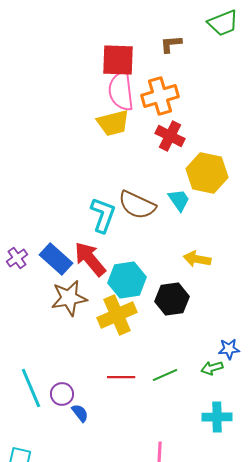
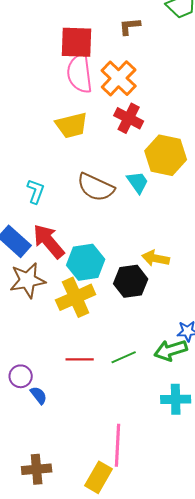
orange cross: (160, 96) -> (119, 78), turned -30
yellow trapezoid: (113, 123) -> (72, 125), moved
cyan L-shape: (103, 215) -> (36, 191), moved, size x0.7
yellow arrow: (197, 259) -> (156, 258), moved
green arrow: (212, 368) -> (171, 350), size x1.5

